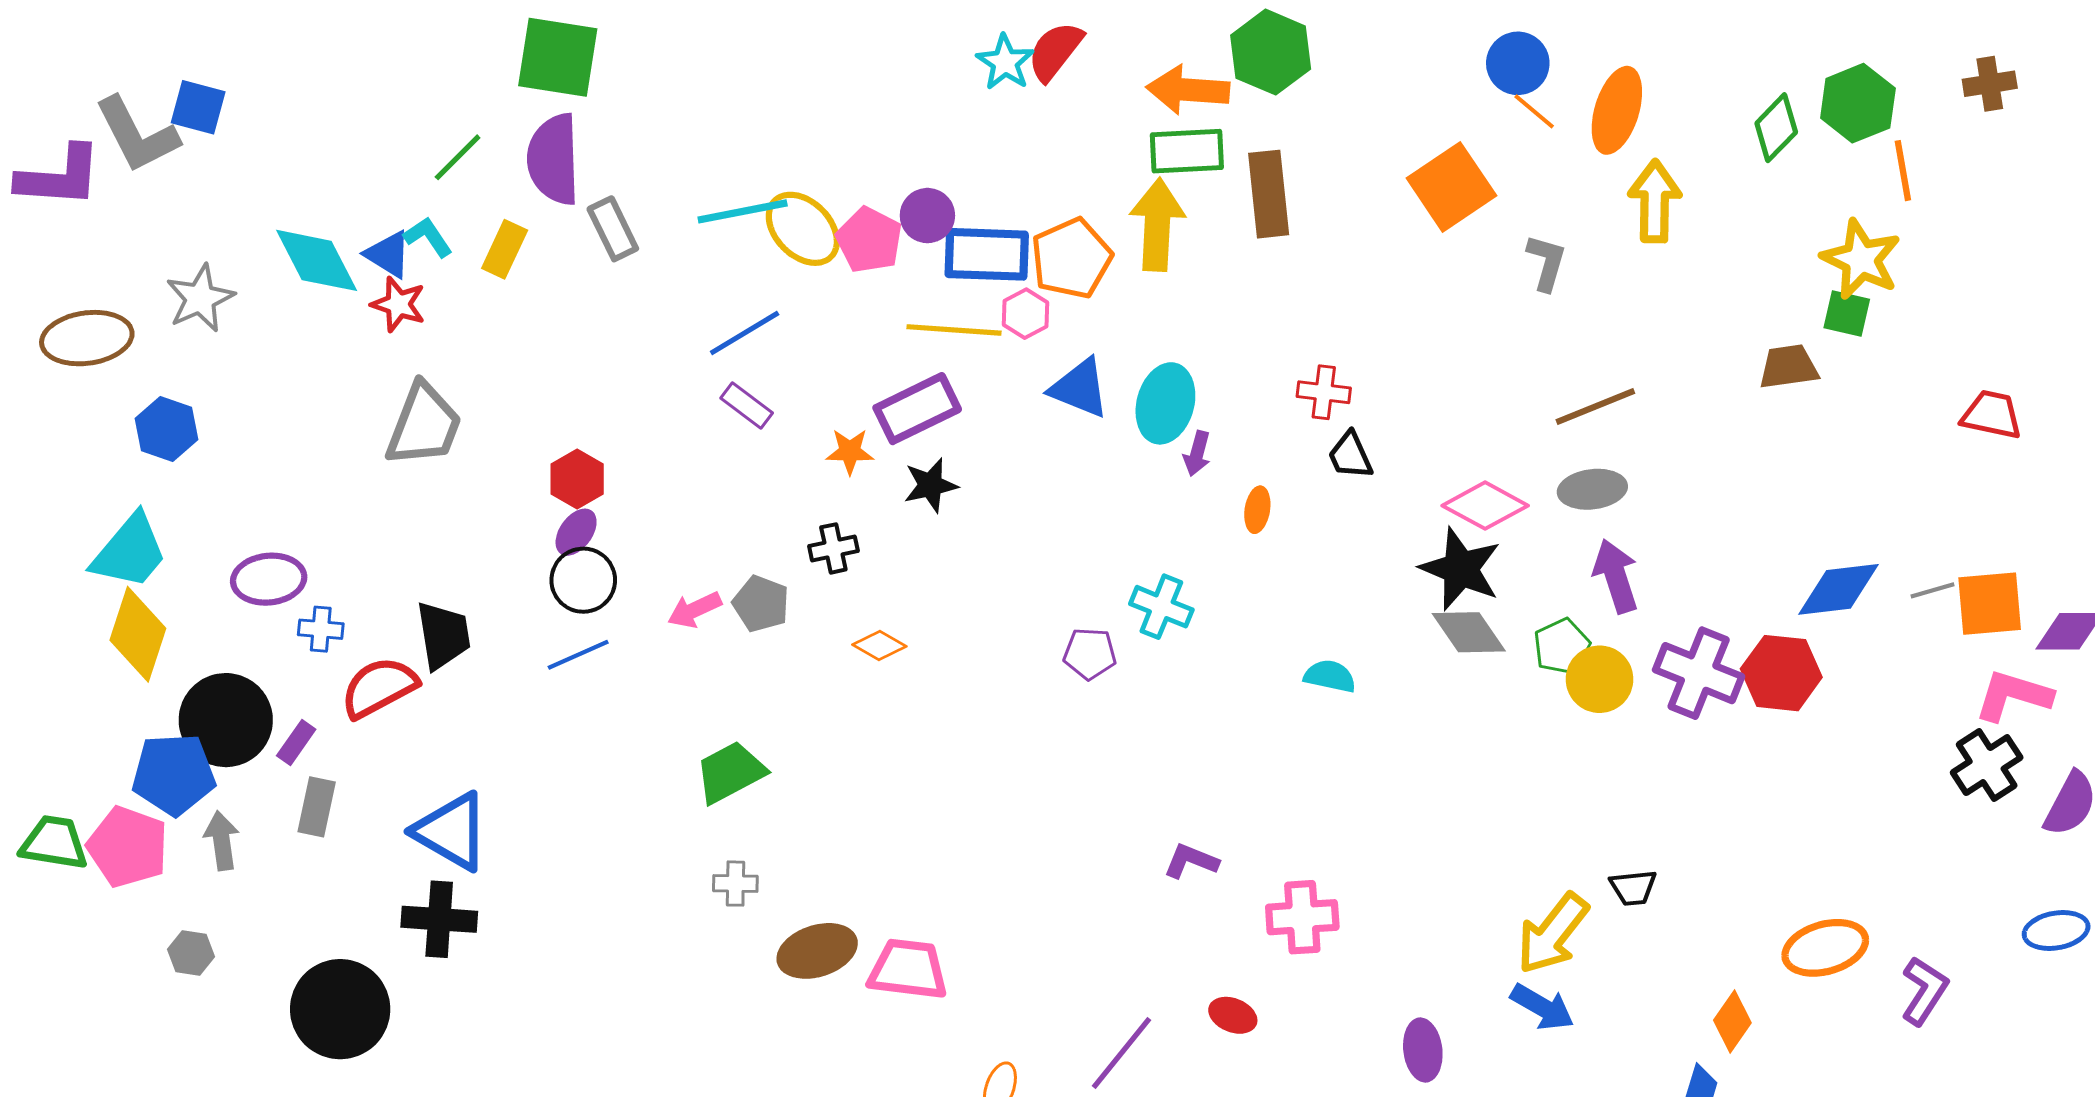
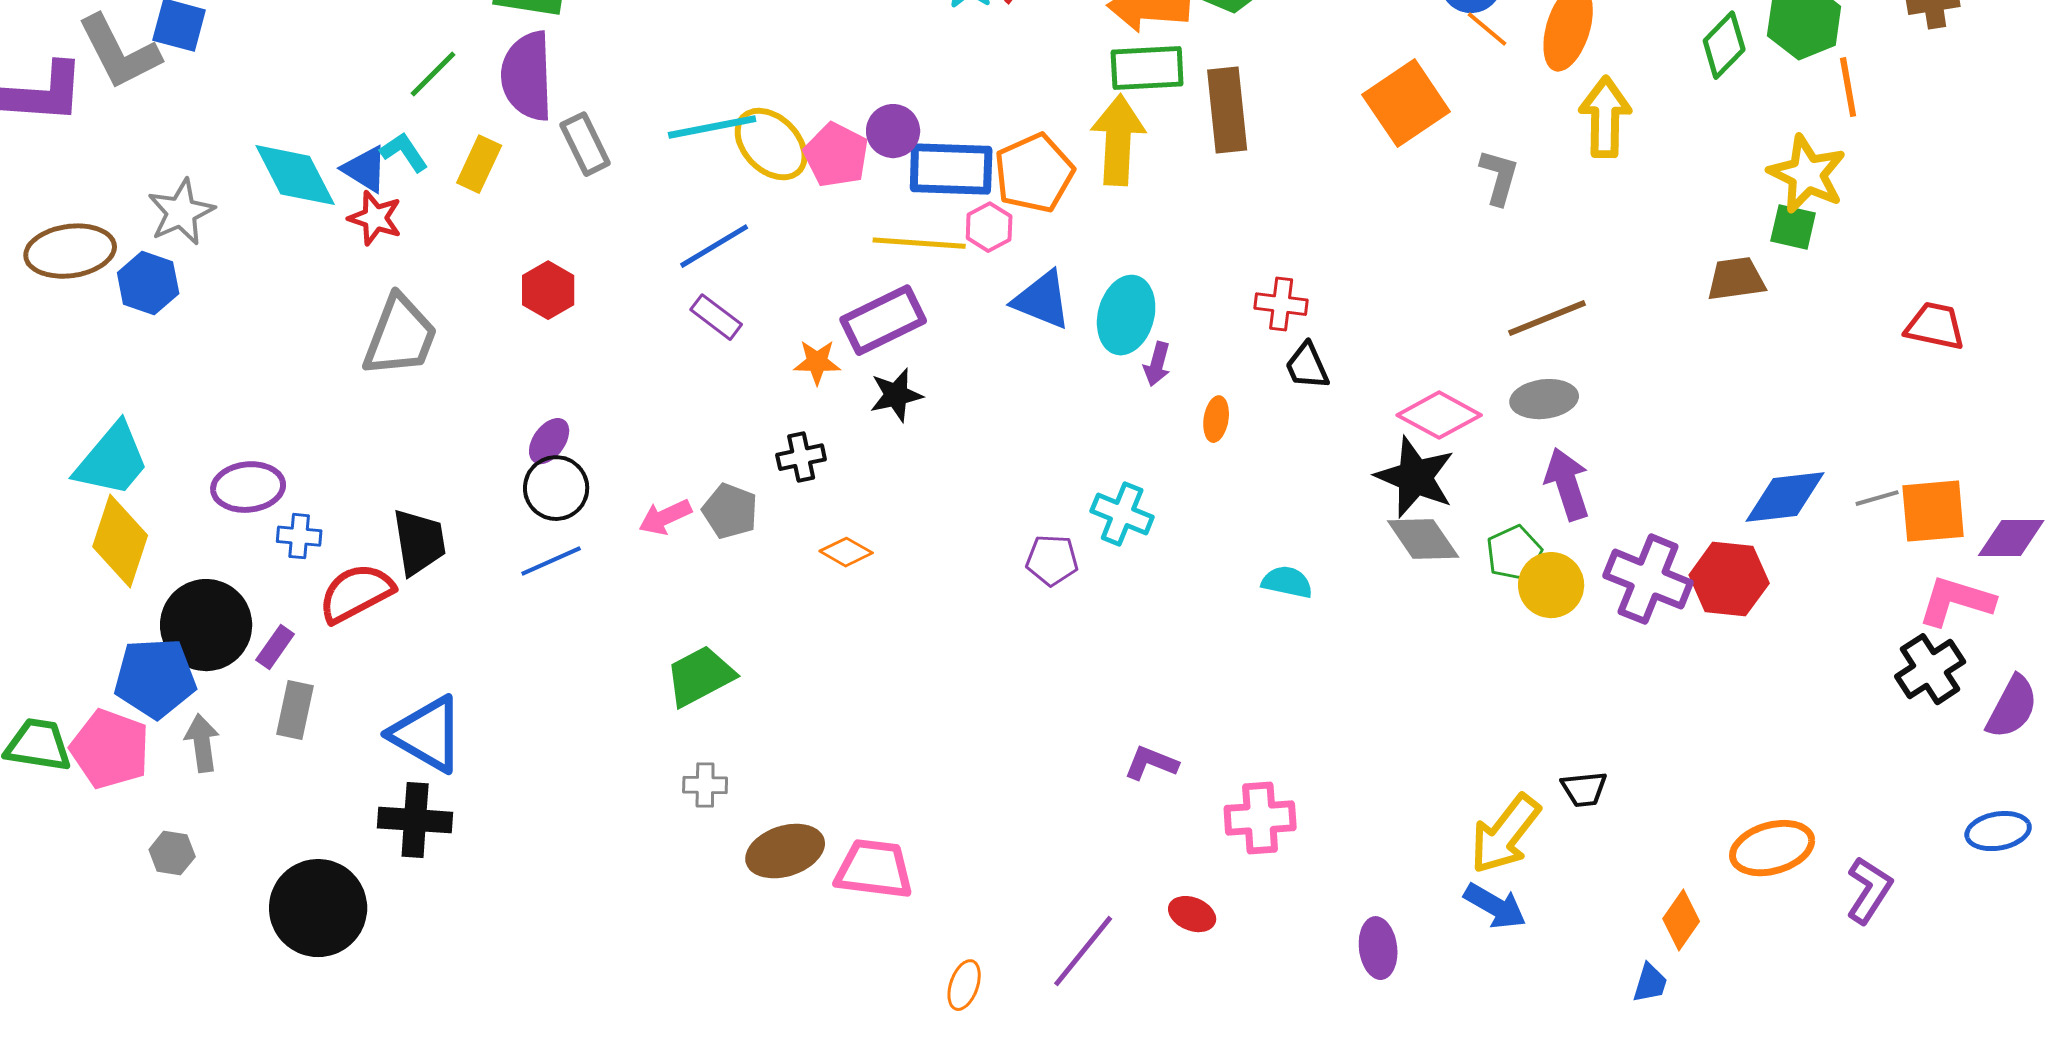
blue hexagon: (166, 429) -> (148, 283), moved
red hexagon: (577, 479) -> (548, 290), moved

